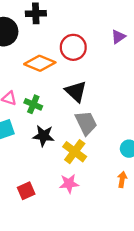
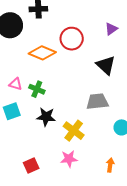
black triangle: (76, 91) -> (106, 65), moved
gray trapezoid: (86, 123) -> (97, 102), moved, turned -70
orange arrow: (122, 179) -> (110, 165), moved

